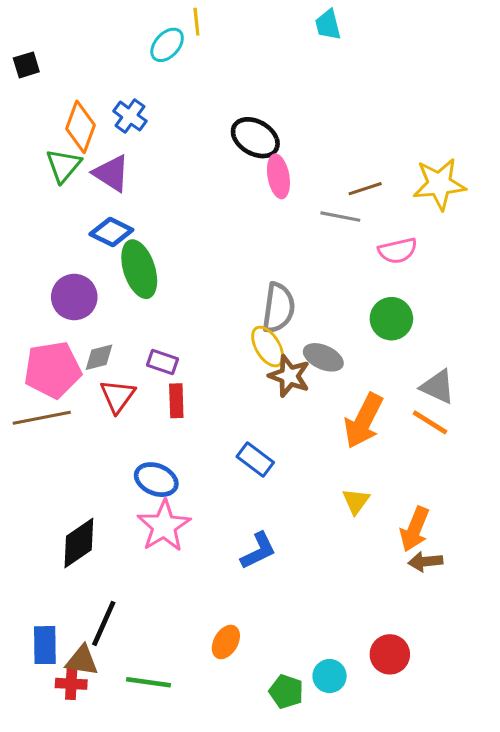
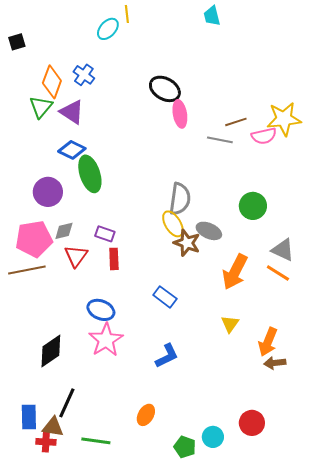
pink semicircle: (398, 251) -> (264, 136), moved

